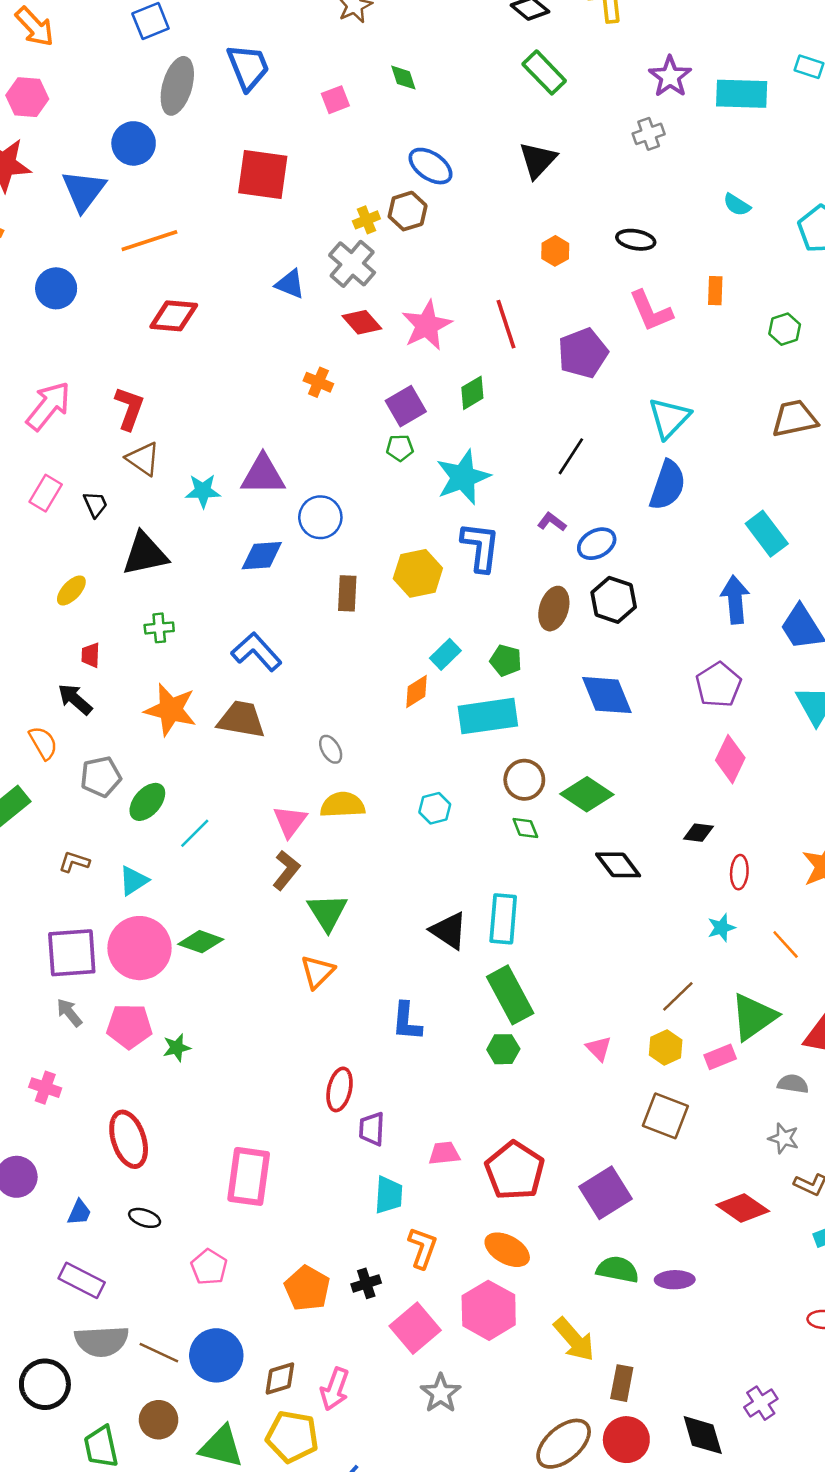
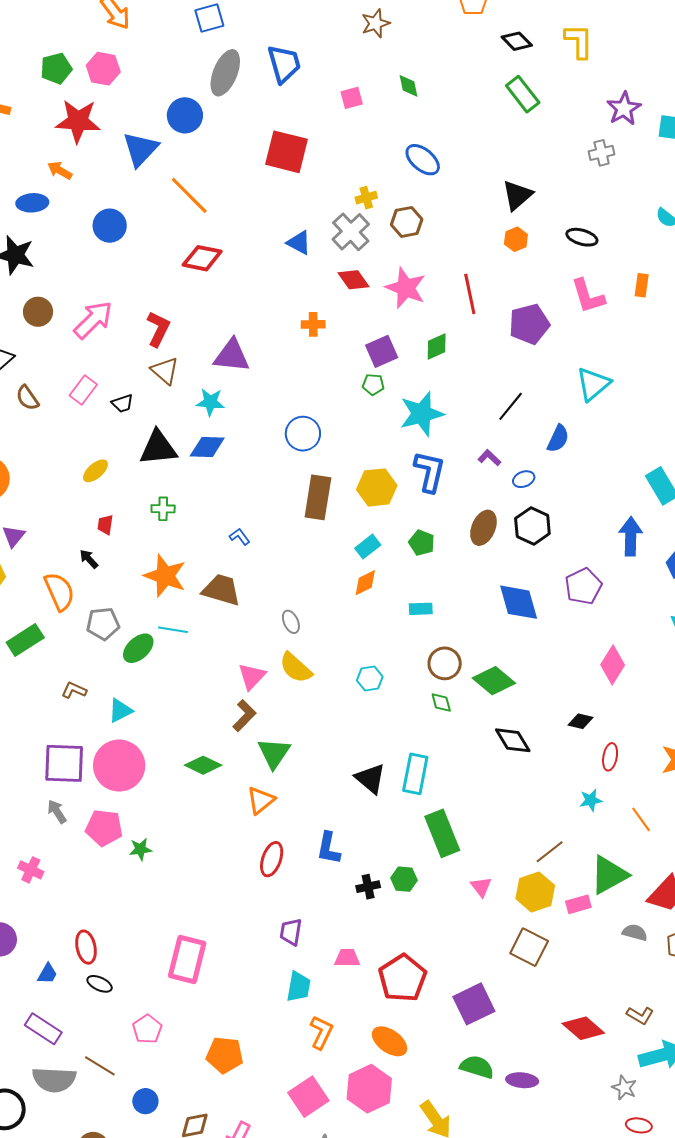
black triangle: (538, 160) -> (517, 195), moved
brown hexagon: (408, 211) -> (407, 222), moved
orange line: (149, 241) -> (189, 195), turned 57
pink star: (427, 325) -> (406, 288), turned -30
orange cross: (318, 382) -> (313, 324), turned -30
purple triangle: (263, 475) -> (232, 356), moved
blue semicircle: (668, 485) -> (558, 439), moved, size x0.7
black trapezoid: (95, 504) -> (122, 403), turned 90
blue ellipse: (597, 544) -> (524, 479), size x0.7
blue diamond: (262, 556) -> (207, 447), moved
brown rectangle: (347, 593) -> (318, 497), size x1.5
blue L-shape: (256, 652) -> (240, 537), size x0.5
cyan rectangle: (445, 654) -> (368, 547), moved
green pentagon: (506, 660) -> (422, 543), moved
purple pentagon: (718, 685) -> (583, 586), moved
black arrow: (75, 699) -> (89, 559), size x0.7
cyan rectangle: (488, 716) -> (421, 609), size x0.5
orange semicircle: (43, 743) -> (59, 591), size x1.4
yellow semicircle: (343, 805) -> (296, 668), turned -141
cyan line: (195, 833) -> (173, 630), moved, turned 48
green diamond: (201, 942) -> (203, 765), moved
green rectangle: (510, 995) -> (442, 833), moved
yellow hexagon: (666, 1048) -> (535, 892), size x1.4
red ellipse: (340, 1089) -> (272, 859), moved
gray star: (784, 1138) -> (624, 1088), moved
red ellipse: (129, 1139) -> (86, 947), moved, size x0.7
black cross: (366, 1283) -> (368, 887), moved
orange pentagon: (307, 1288) -> (225, 1055), turned -30
brown line: (159, 1353) -> (100, 1066), moved
blue circle: (216, 1355) -> (145, 1101), size x0.6

